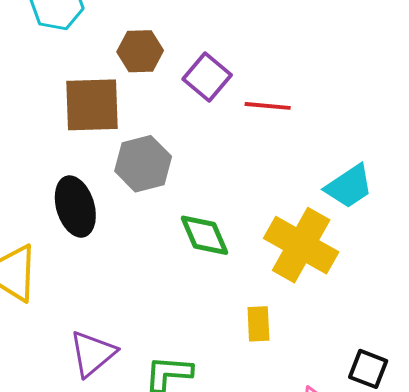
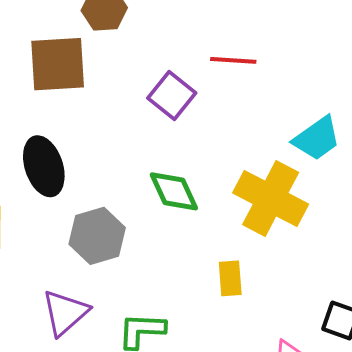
purple square: (207, 77) -> (172, 95), moved
gray hexagon: (143, 164) -> (97, 236), moved

